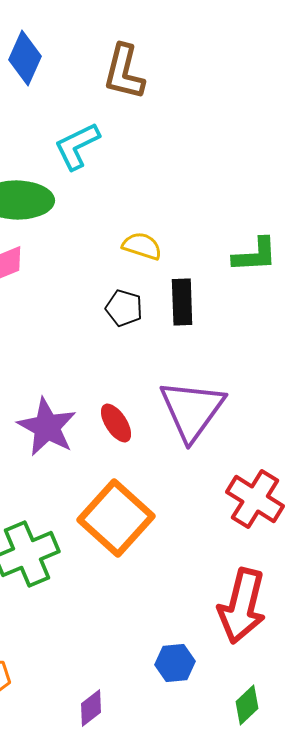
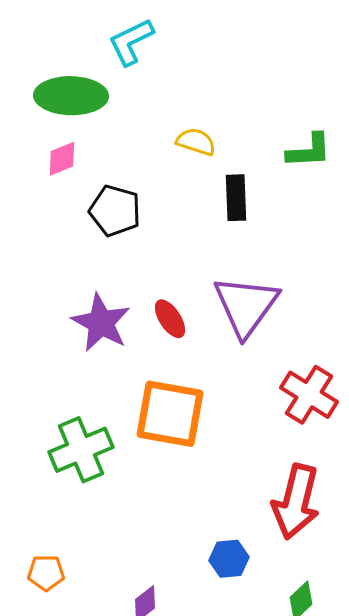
black pentagon: (124, 308) -> (115, 211), moved, size x1.4
orange square: (116, 518) -> (170, 414), turned -32

